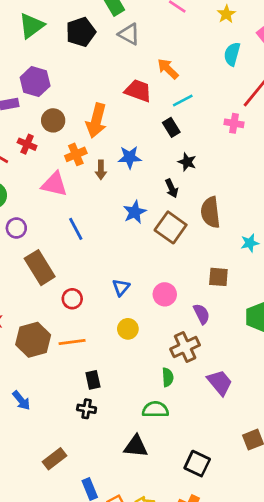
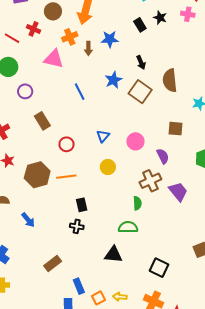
black rectangle: (171, 127) -> (140, 25), moved
black star: (187, 162) -> (160, 18), moved
blue line: (76, 229) -> (80, 92), moved
brown rectangle: (40, 268) -> (42, 121), size x0.7
purple trapezoid: (220, 383) -> (178, 192), moved

